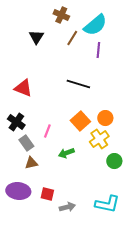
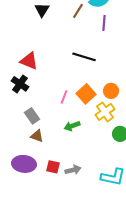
black cross: (16, 122) -> (20, 84), moved
pink line: (47, 131) -> (64, 97), moved
brown triangle: (31, 163) -> (37, 136), turned 32
gray arrow: (67, 207) -> (73, 170), moved

